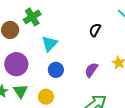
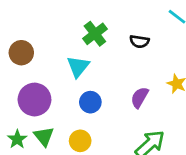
green cross: (32, 17) -> (95, 34), moved
black semicircle: (95, 30) -> (139, 41), turned -104

